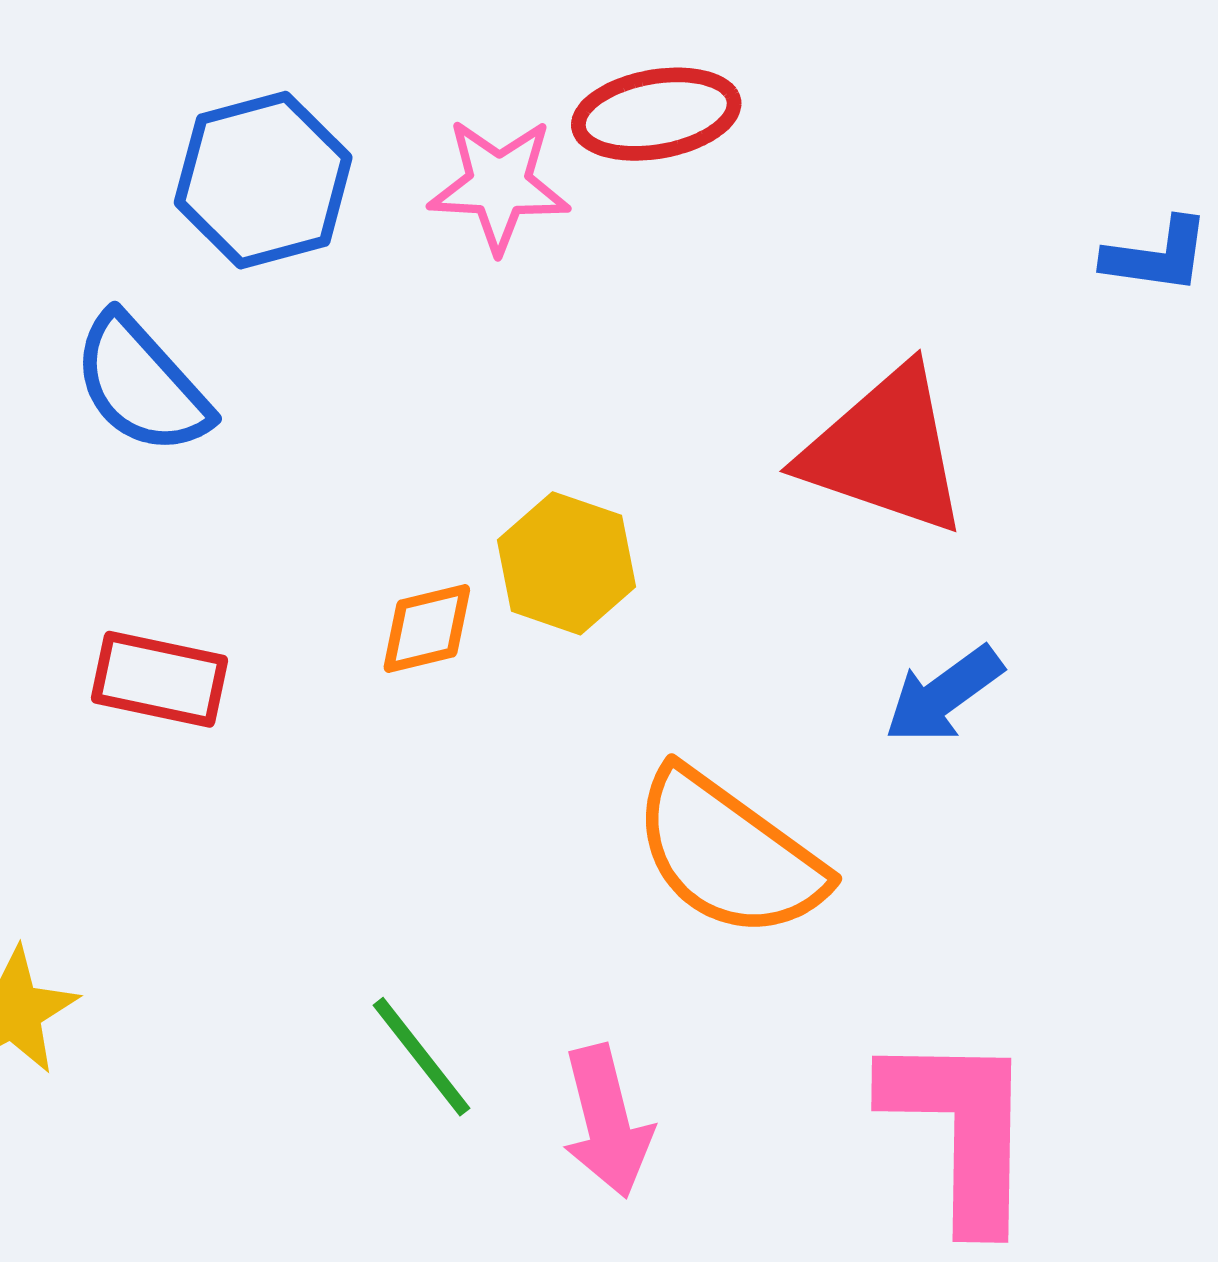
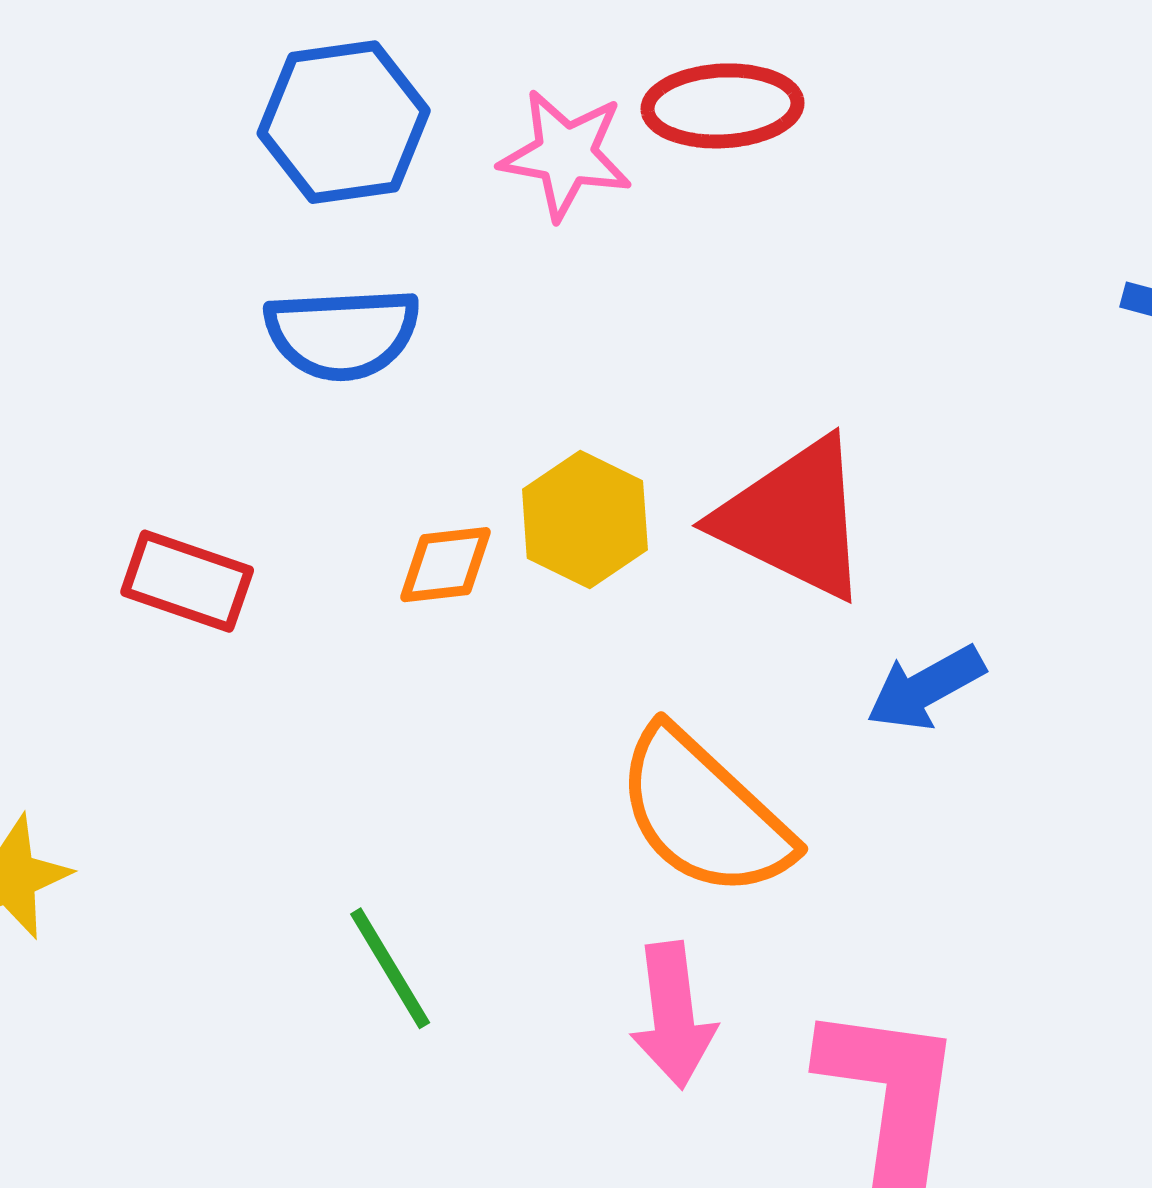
blue semicircle: (141, 384) -> (342, 334), moved, turned -58
red triangle: (885, 451) -> (794, 519), moved
pink arrow: (607, 1121) -> (673, 1015), moved

